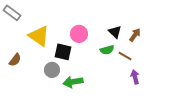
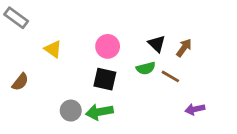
yellow triangle: (39, 36) -> (53, 49), size x0.6
black square: (63, 52) -> (105, 79), moved
gray circle: (52, 70) -> (71, 111), moved
purple arrow: (135, 77) -> (195, 109), moved, turned -88

